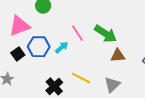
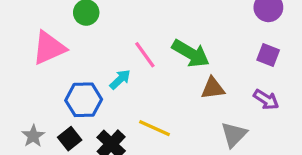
blue hexagon: (39, 47) -> (84, 100), moved
black square: (18, 54) -> (70, 139), moved
gray triangle: (112, 85) -> (234, 135), moved

